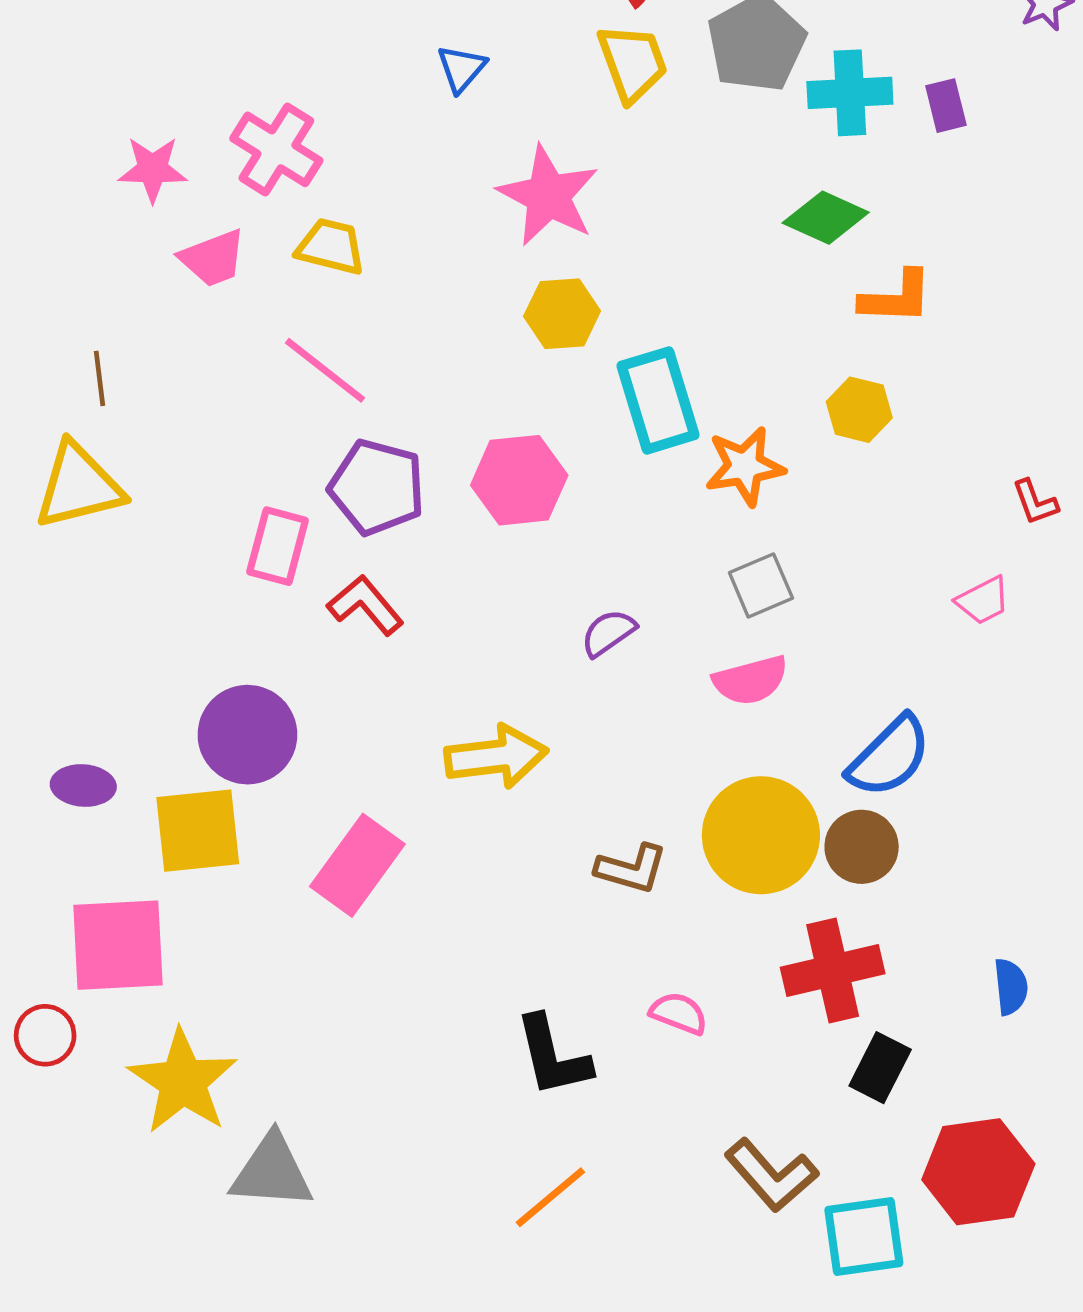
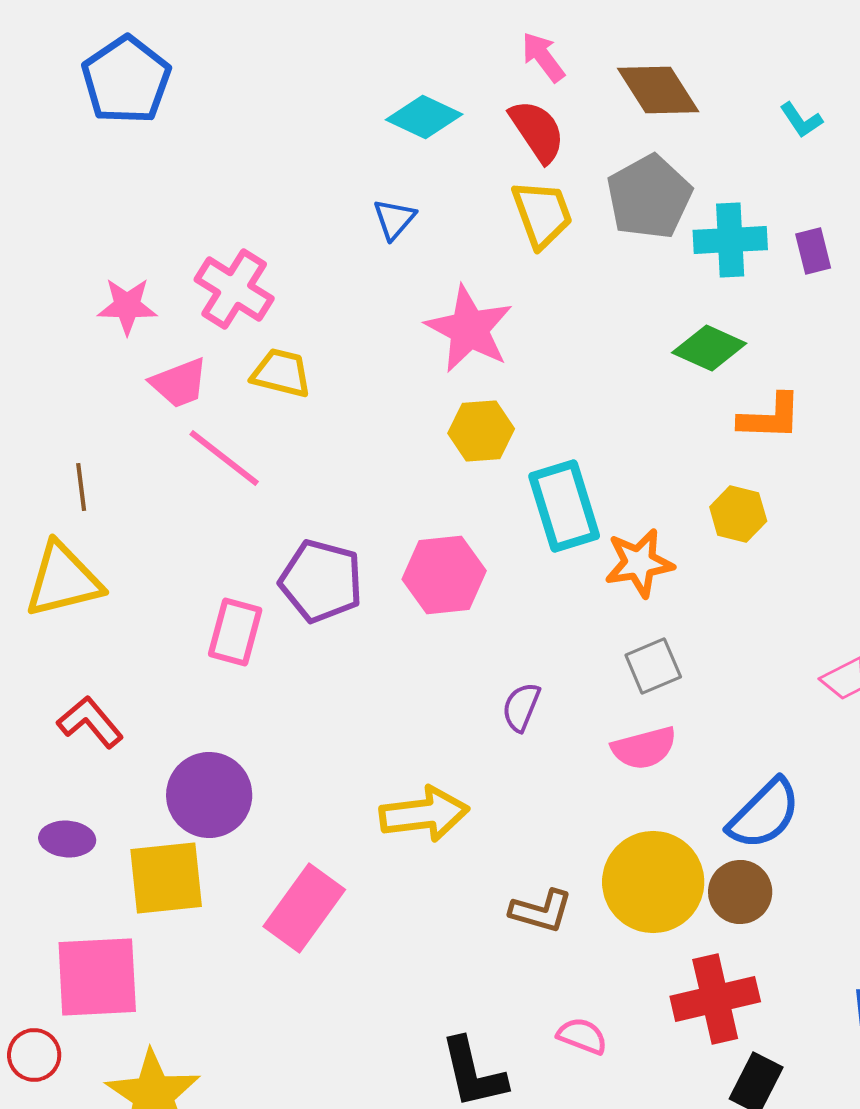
pink line: (325, 370) -> (224, 458), moved
red L-shape: (365, 605) -> (90, 722), moved
purple semicircle: (608, 633) -> (521, 707), turned -33

